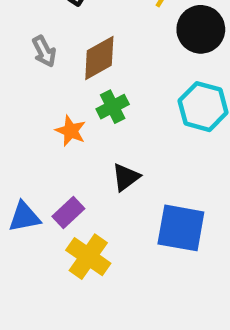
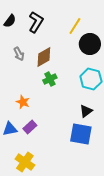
orange star: (71, 131) -> (23, 102), moved
black triangle: (126, 177) -> (86, 111), moved
yellow cross: (88, 257) -> (25, 162), moved

